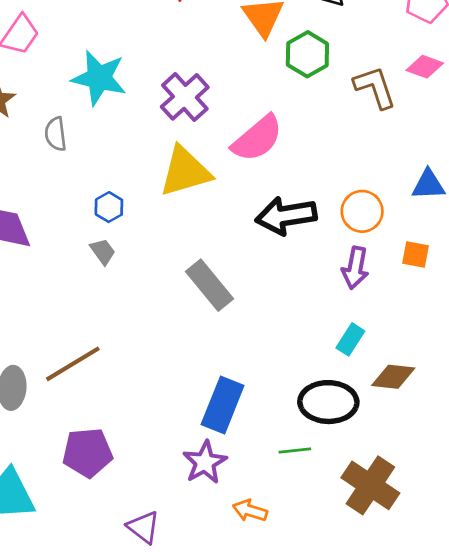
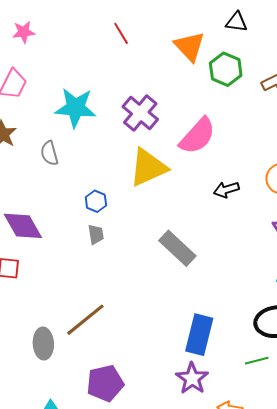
black arrow: (286, 216) -> (226, 190), size x0.6
gray trapezoid: (103, 251) -> (96, 234), turned 35

